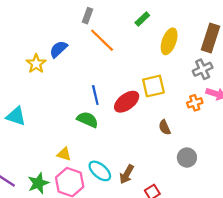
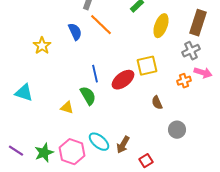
blue semicircle: (58, 49) -> (75, 32), moved, turned 108
green semicircle: (88, 120) -> (88, 96), turned 36
yellow triangle: (64, 154) -> (67, 108), moved

